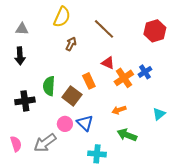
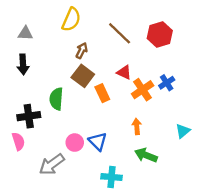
red hexagon: (155, 31) -> (160, 34), moved
brown square: (72, 96) -> (83, 76), moved
orange arrow: (119, 110) -> (137, 126), turned 104
pink semicircle: (16, 144) -> (18, 141), moved

